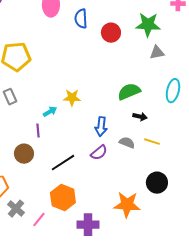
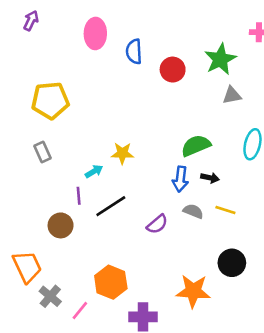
green star: (148, 25) -> (220, 59), turned -30
blue arrow: (101, 127) -> (180, 179), moved
black line: (63, 163) -> (111, 206), moved

